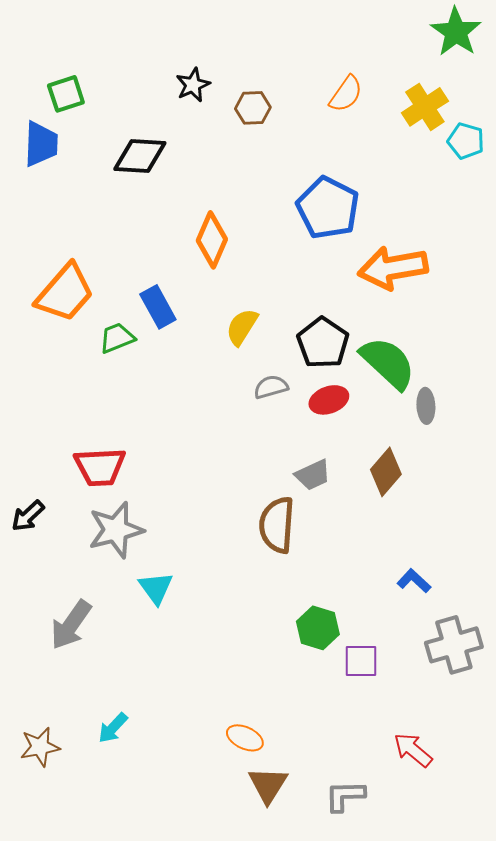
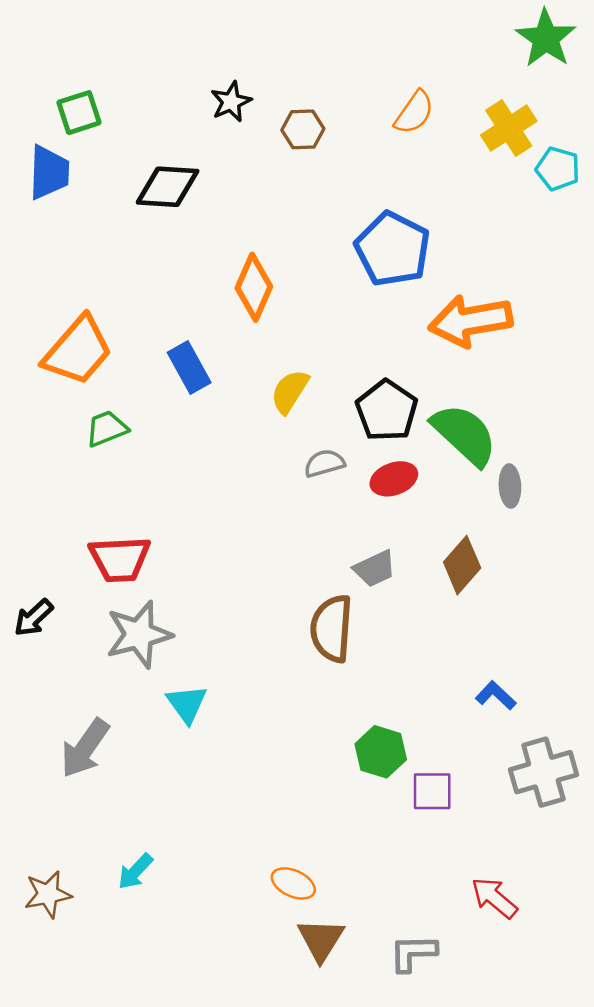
green trapezoid: (117, 338) -> (107, 429), moved

